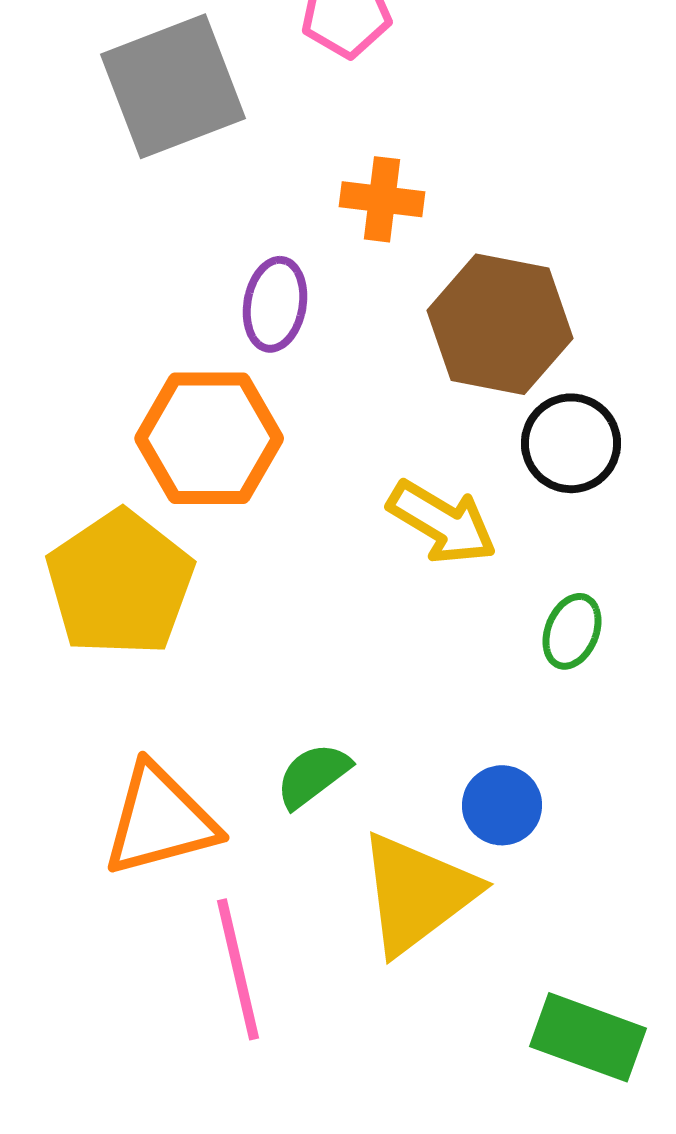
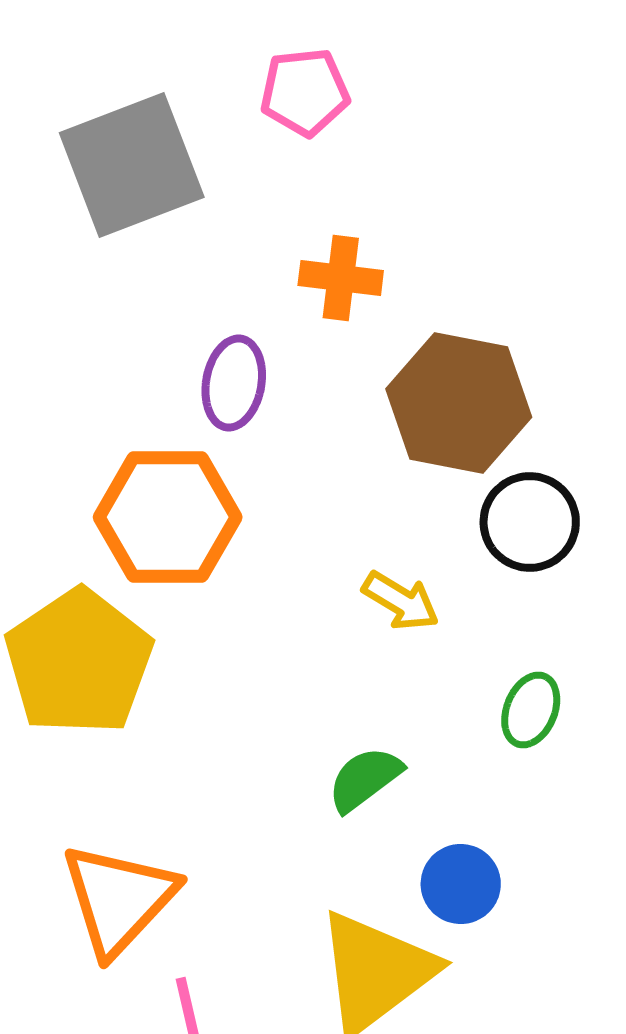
yellow arrow: (442, 522) -> (401, 601), size x0.7
green semicircle: (313, 775) -> (365, 779), moved
orange triangle: (160, 820) -> (119, 899), turned -32

